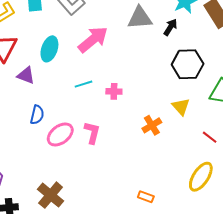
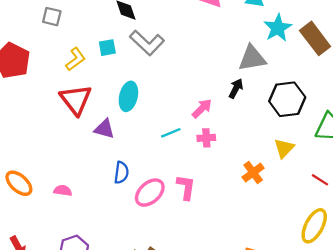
gray triangle: (140, 18) -> (252, 58), moved
black arrow: (170, 27) -> (236, 88), moved
pink arrow: (93, 39) -> (202, 109), moved, size x0.6
yellow triangle: (181, 107) -> (284, 148), turned 30

